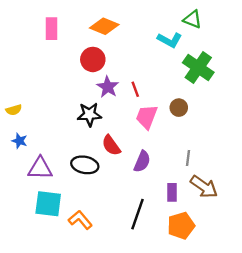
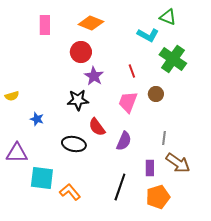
red line: (135, 89) -> (132, 71), moved
blue star: (19, 141) -> (37, 119), moved
purple triangle: (40, 168) -> (17, 153), moved

